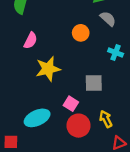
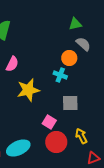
orange circle: (81, 33) -> (69, 58), moved
cyan cross: (116, 52) -> (60, 75), moved
cyan ellipse: (37, 118) -> (18, 148), moved

